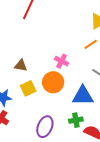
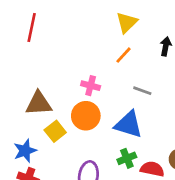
brown triangle: (21, 65) -> (39, 103), size x1.5
blue triangle: (83, 96) -> (129, 124), turned 30

